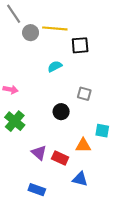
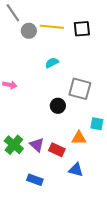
black square: (80, 45) -> (82, 29), moved
gray square: (84, 94) -> (80, 89), size x1.6
green cross: (15, 121) -> (14, 145), moved

